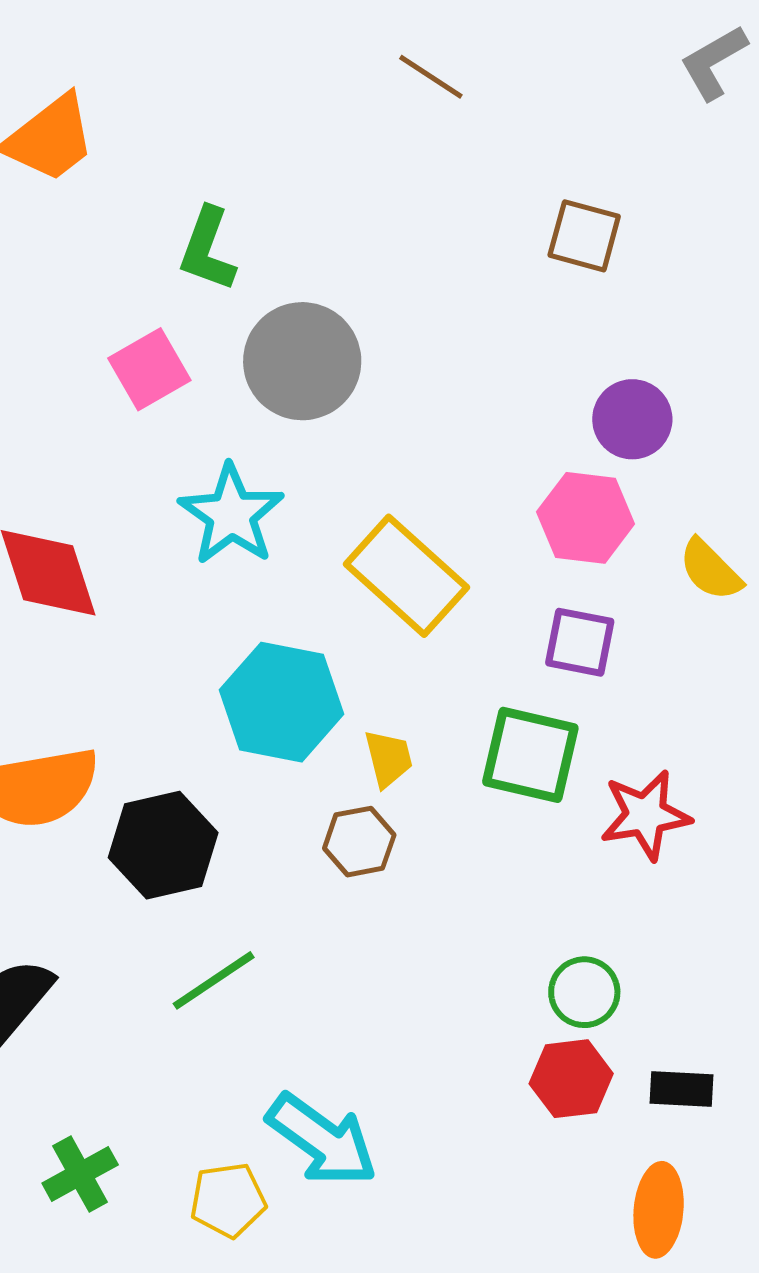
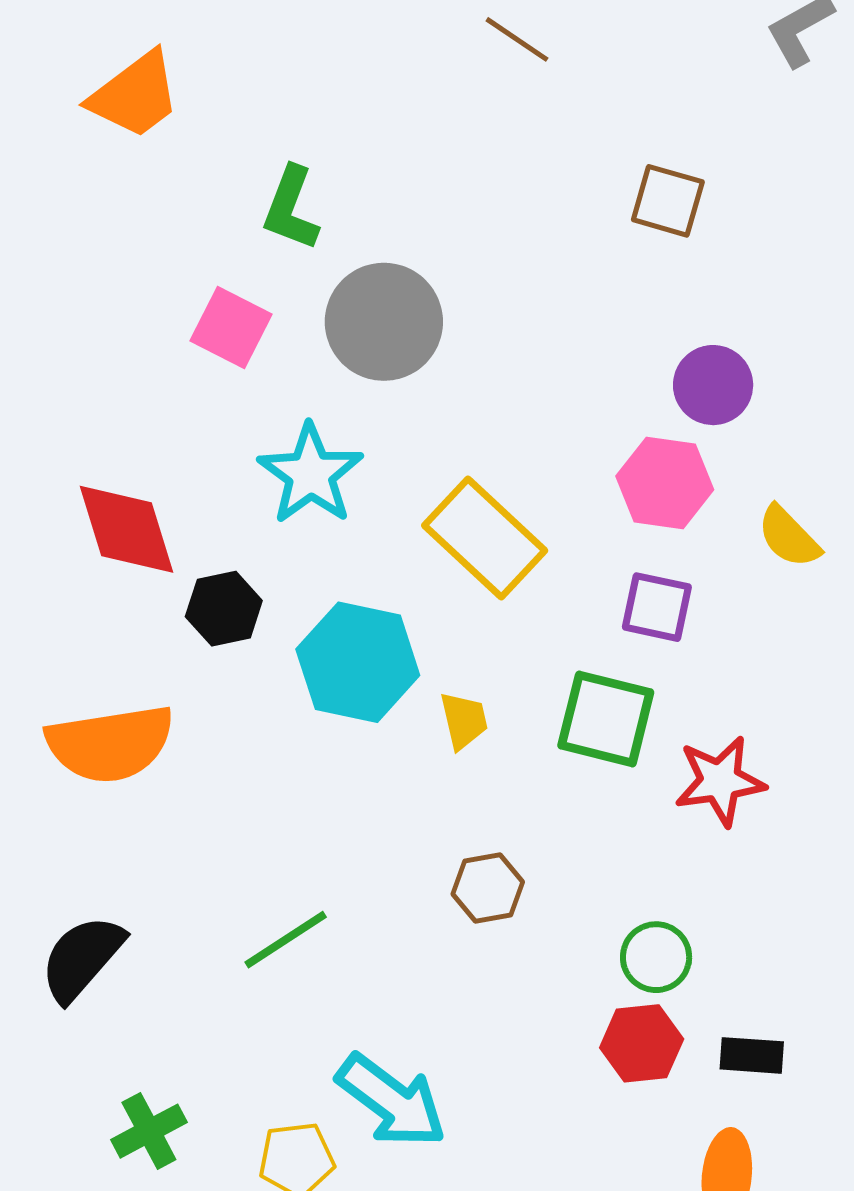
pink square: (149, 369) -> (231, 327), turned -34
brown hexagon: (359, 842) -> (488, 888), moved
black hexagon: (163, 845) -> (224, 609), moved, size x0.7

